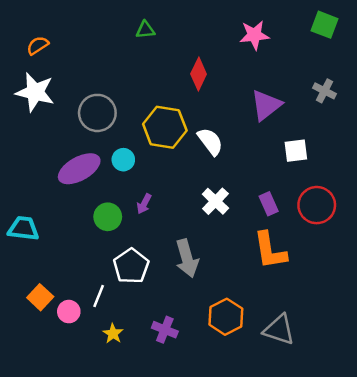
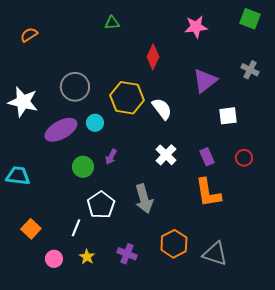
white star: (35, 92) -> (23, 102), moved
red circle: (317, 205) -> (244, 158), size x0.6
pink circle: (69, 312) -> (54, 259), moved

